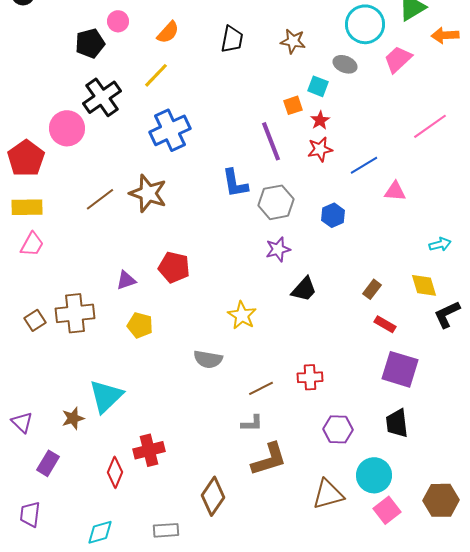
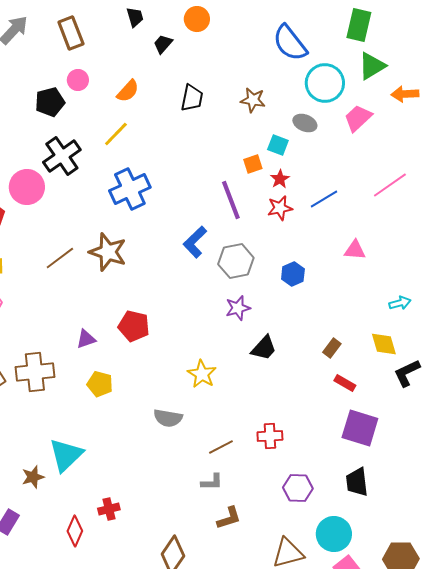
blue line: (364, 165) -> (324, 199), moved
blue L-shape: (235, 183) -> (195, 242), turned 56
red cross: (149, 450) -> (109, 509), size x0.7
brown L-shape: (269, 459) -> (229, 518), size x0.7

